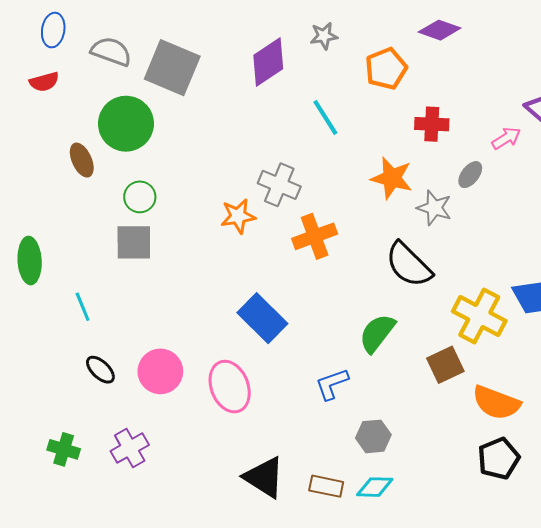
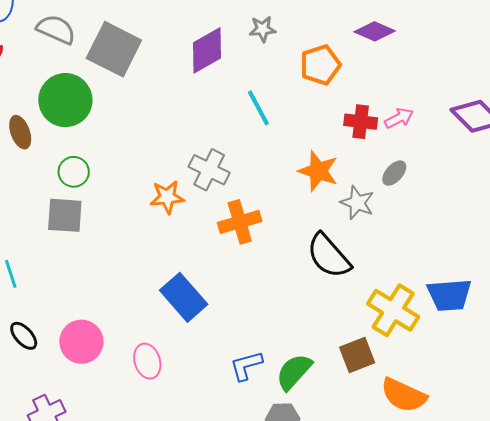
pink arrow: (506, 138) -> (399, 118), moved
green semicircle: (377, 333) -> (294, 372), moved
pink ellipse: (230, 387) -> (147, 361), size x0.7

